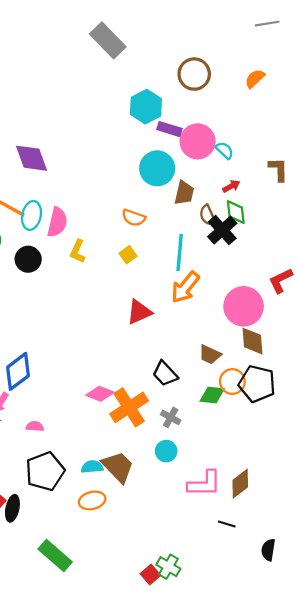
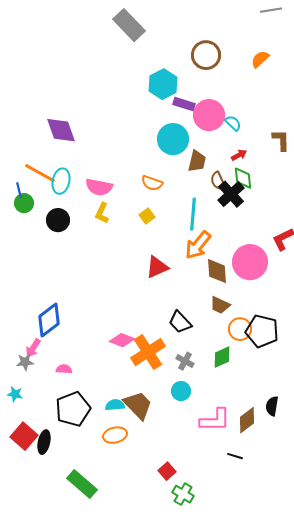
pink semicircle: (57, 222) -> (99, 187), moved, turned 88
brown diamond: (253, 341) -> (217, 271), moved
green diamond: (212, 395) -> (222, 357), moved, turned -30
black semicircle: (268, 550) -> (272, 406), moved
red square: (150, 575) -> (167, 471), moved

